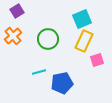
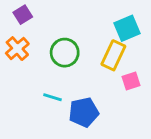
cyan square: (82, 19) -> (127, 28), moved
cyan line: (39, 72) -> (52, 97), turned 32

